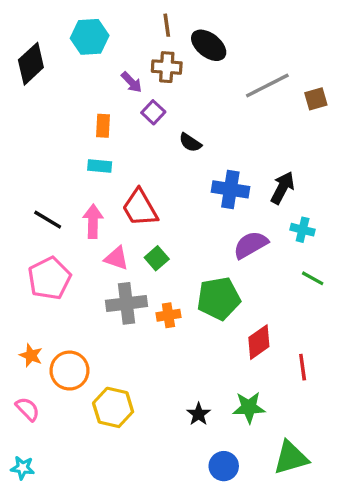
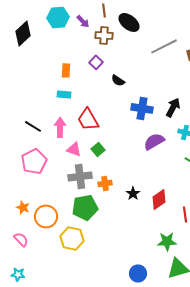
purple arrow: (132, 82) -> (83, 21), moved
green pentagon: (219, 298) -> (85, 207), moved
green star: (249, 407) -> (167, 241), moved
black star: (199, 414) -> (133, 193), moved

